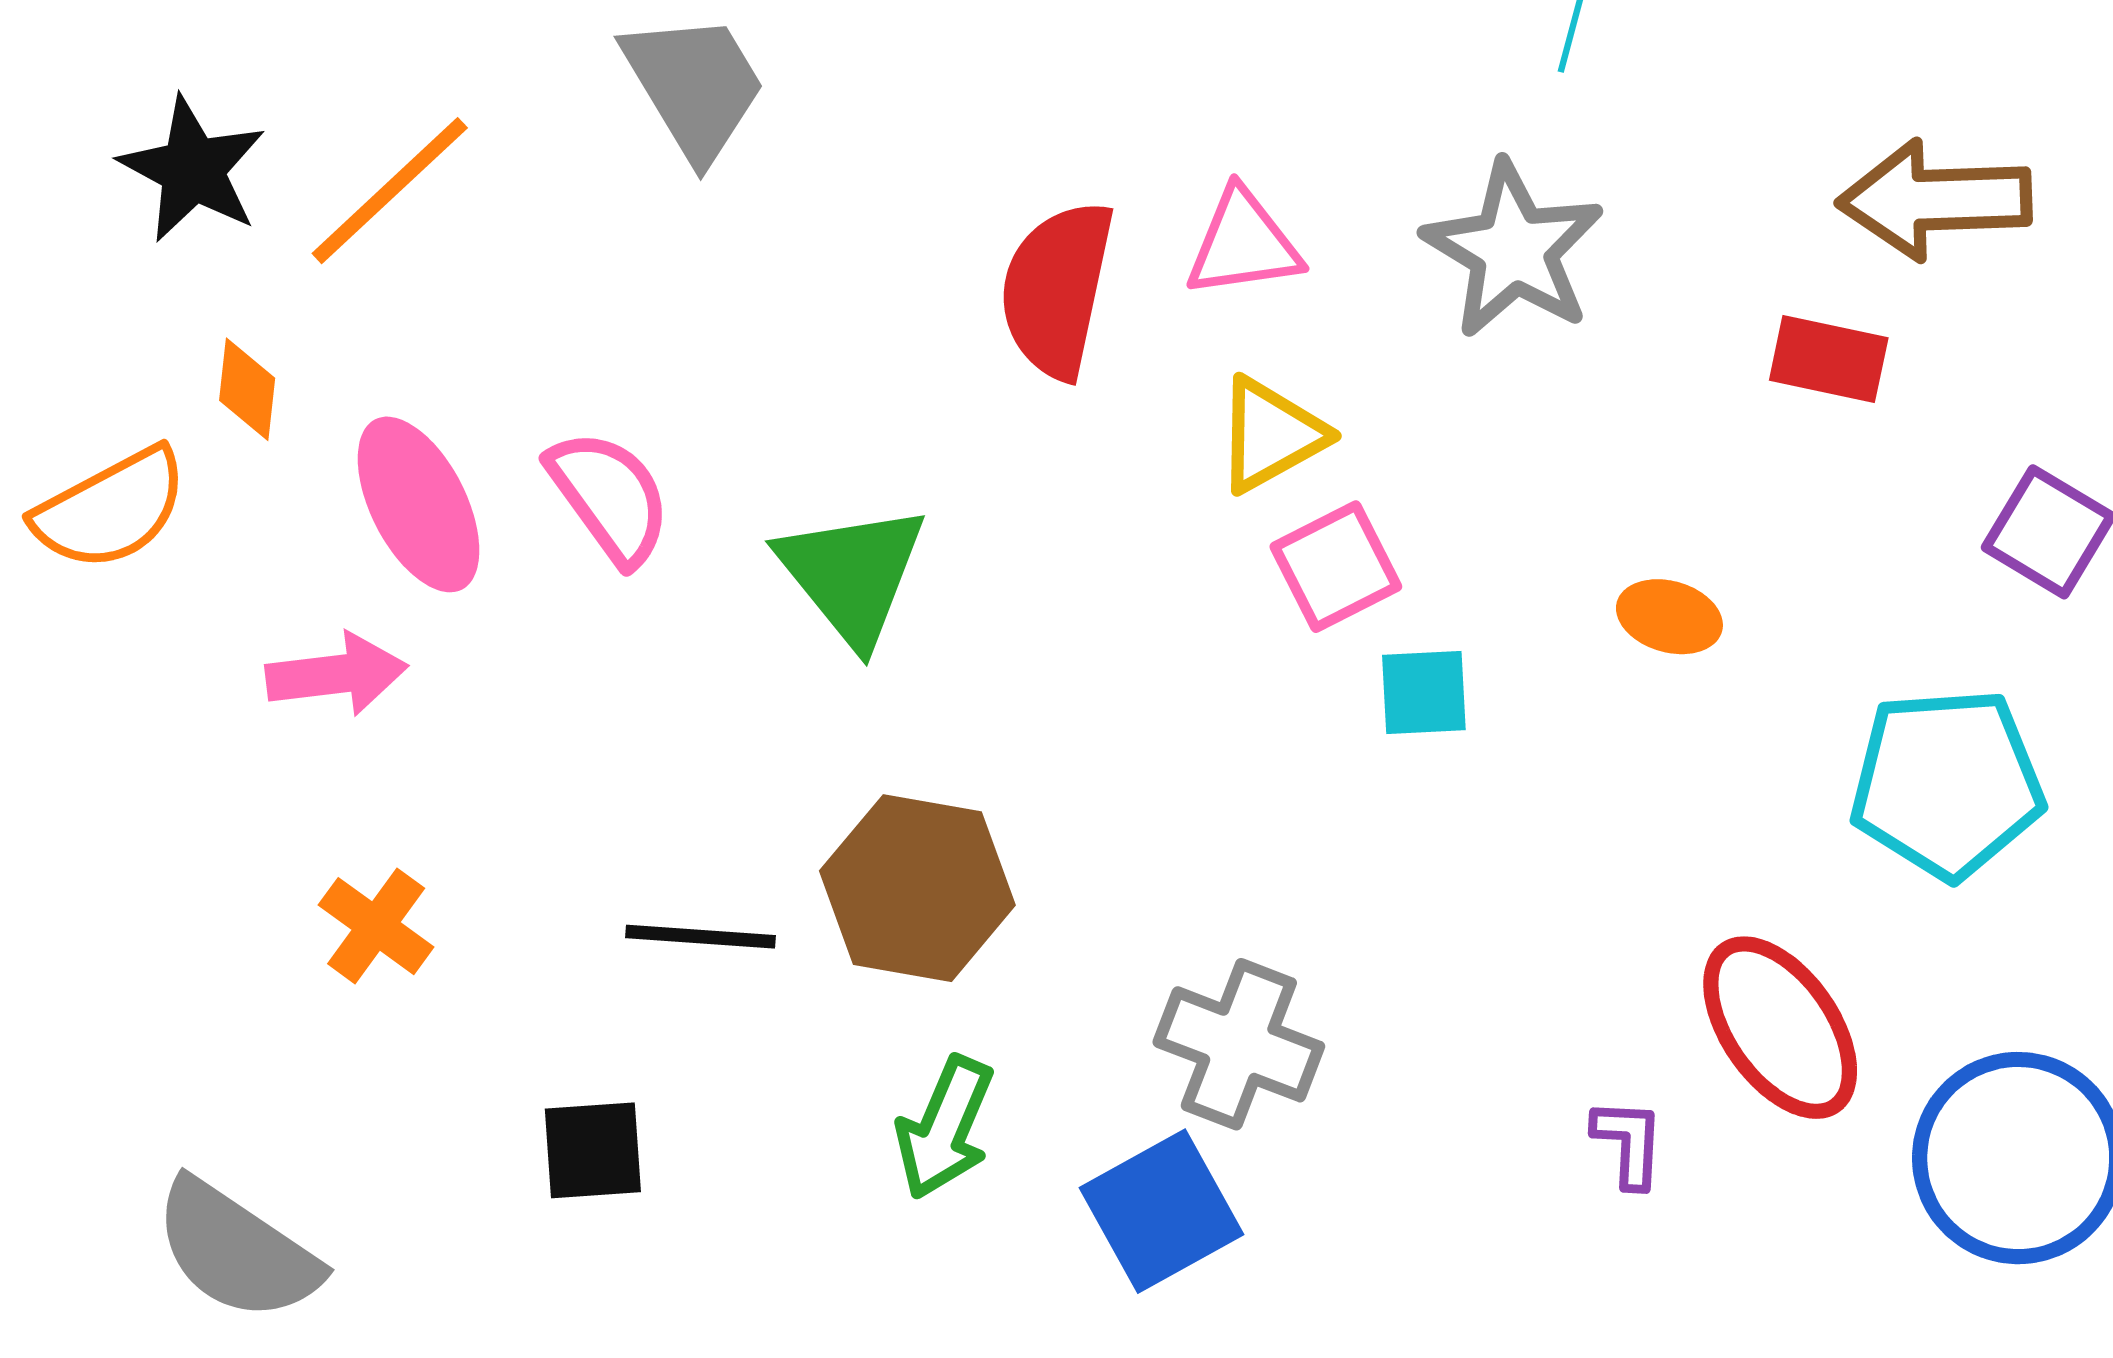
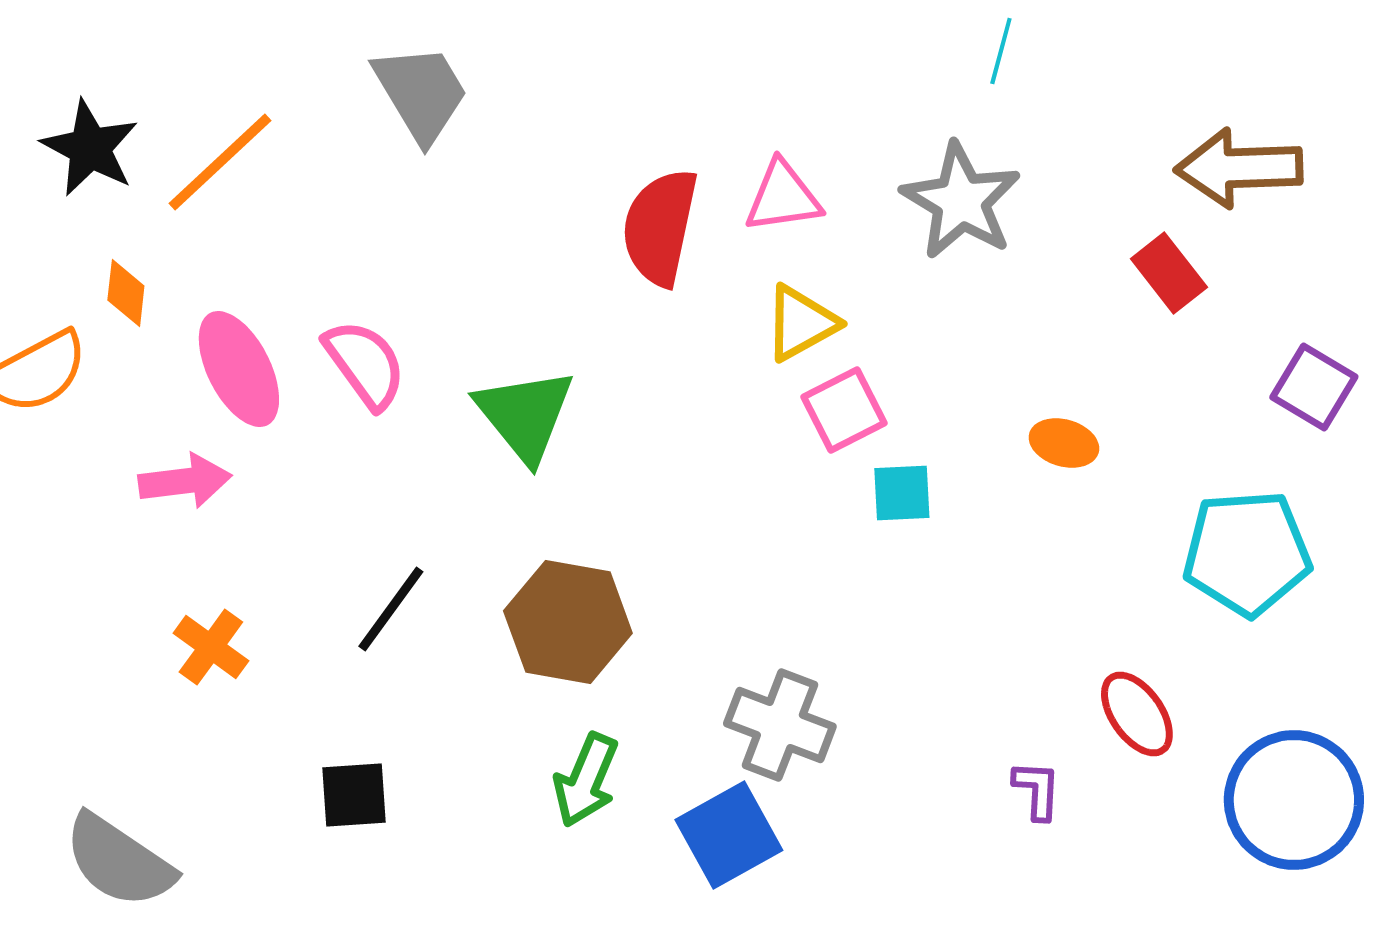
red rectangle: (1829, 359) -> (1169, 273), turned 40
black line: (701, 937) -> (391, 609), moved, turned -58
red ellipse: (1780, 1028) -> (1137, 714), size x0.7

